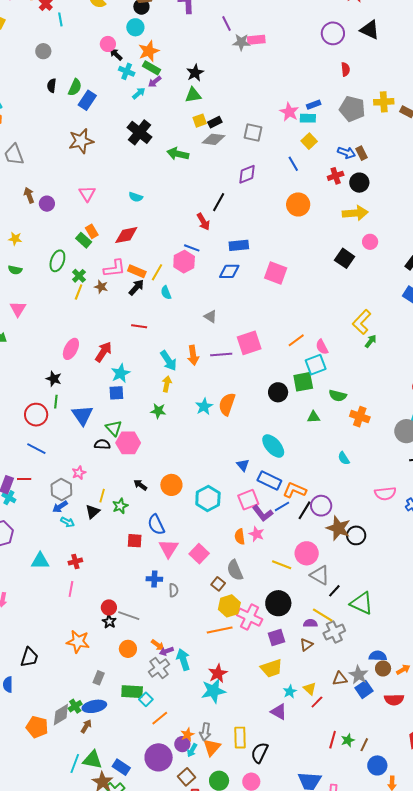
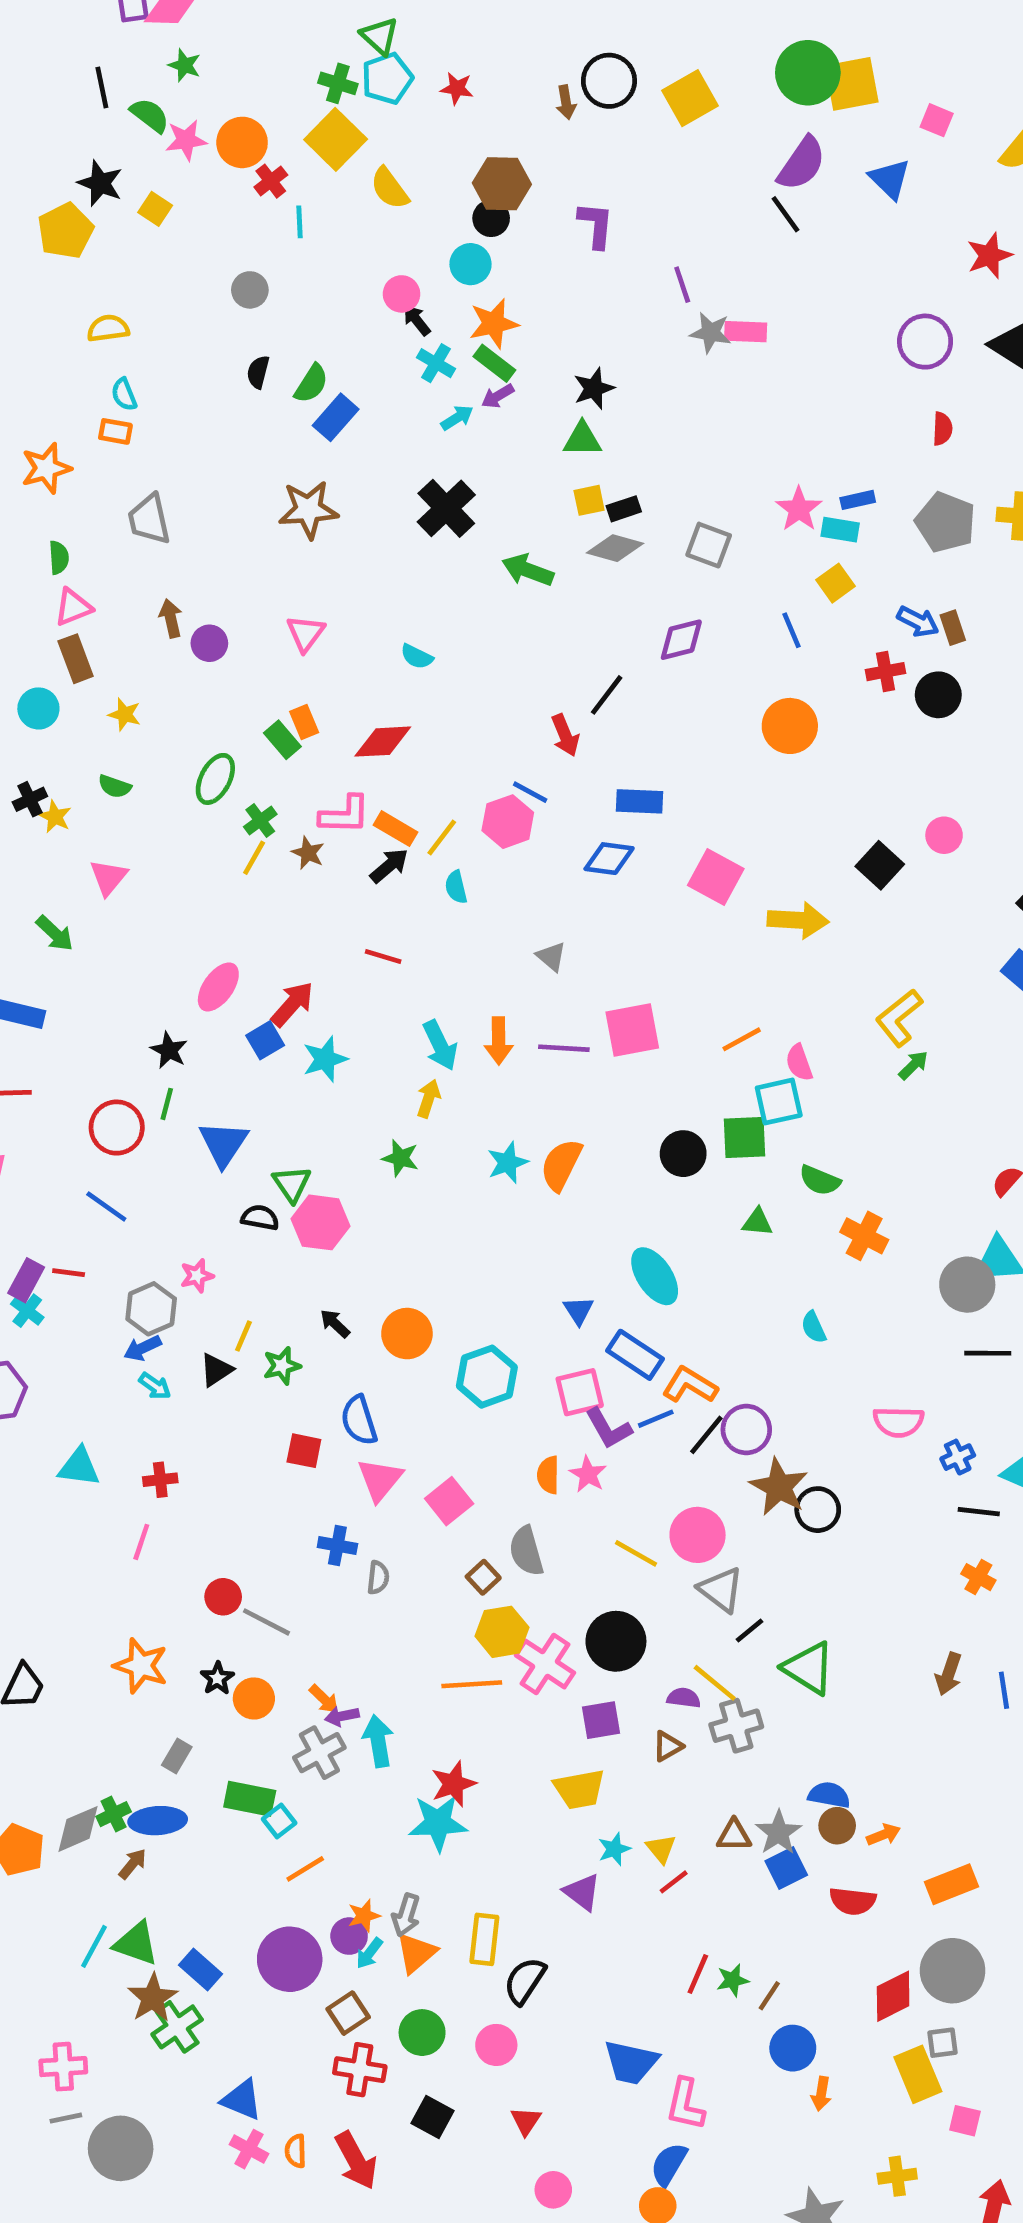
yellow arrow: (355, 213) -> (798, 920), moved
blue square: (116, 393) -> (265, 1040), moved, turned -35
black star: (109, 622) -> (217, 1678), moved

